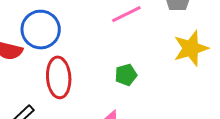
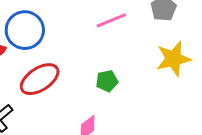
red ellipse: (59, 77) -> (40, 79), turned 57

